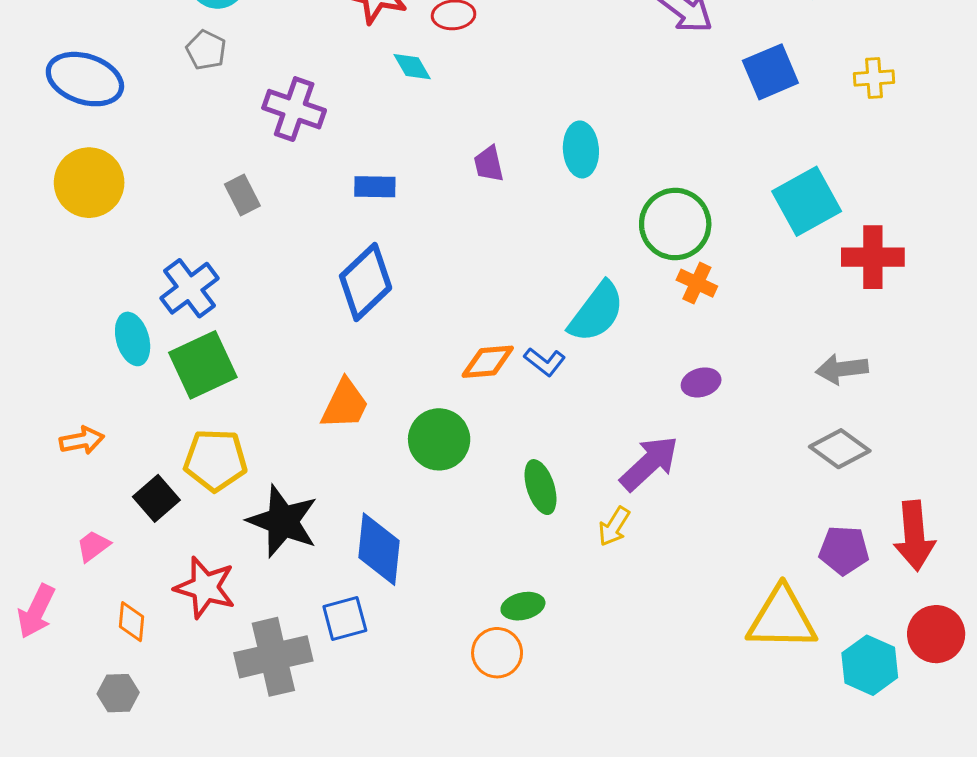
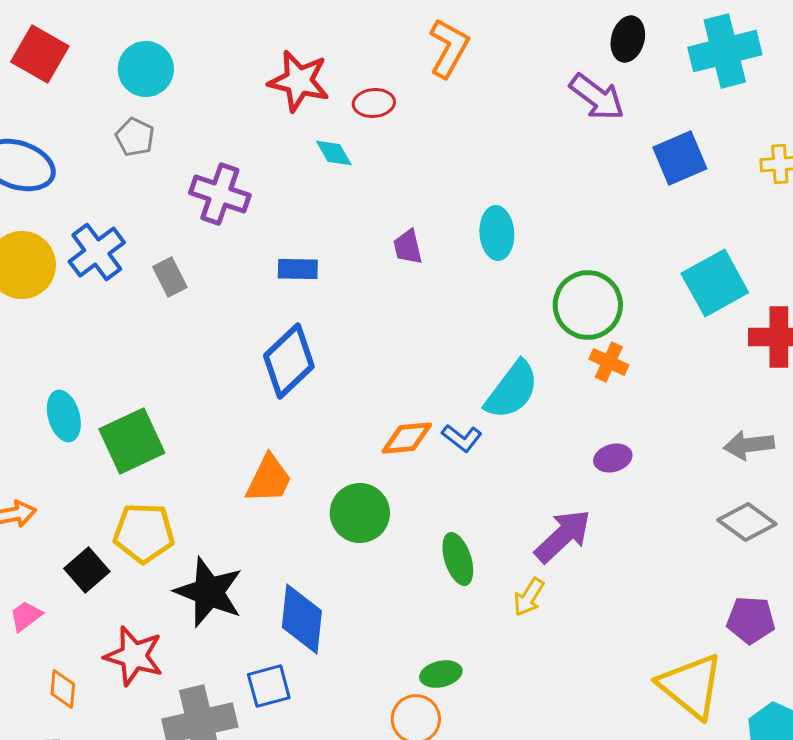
blue cross: (189, 288) -> (97, 252), moved
yellow triangle: (782, 619) -> (691, 686), turned 38

